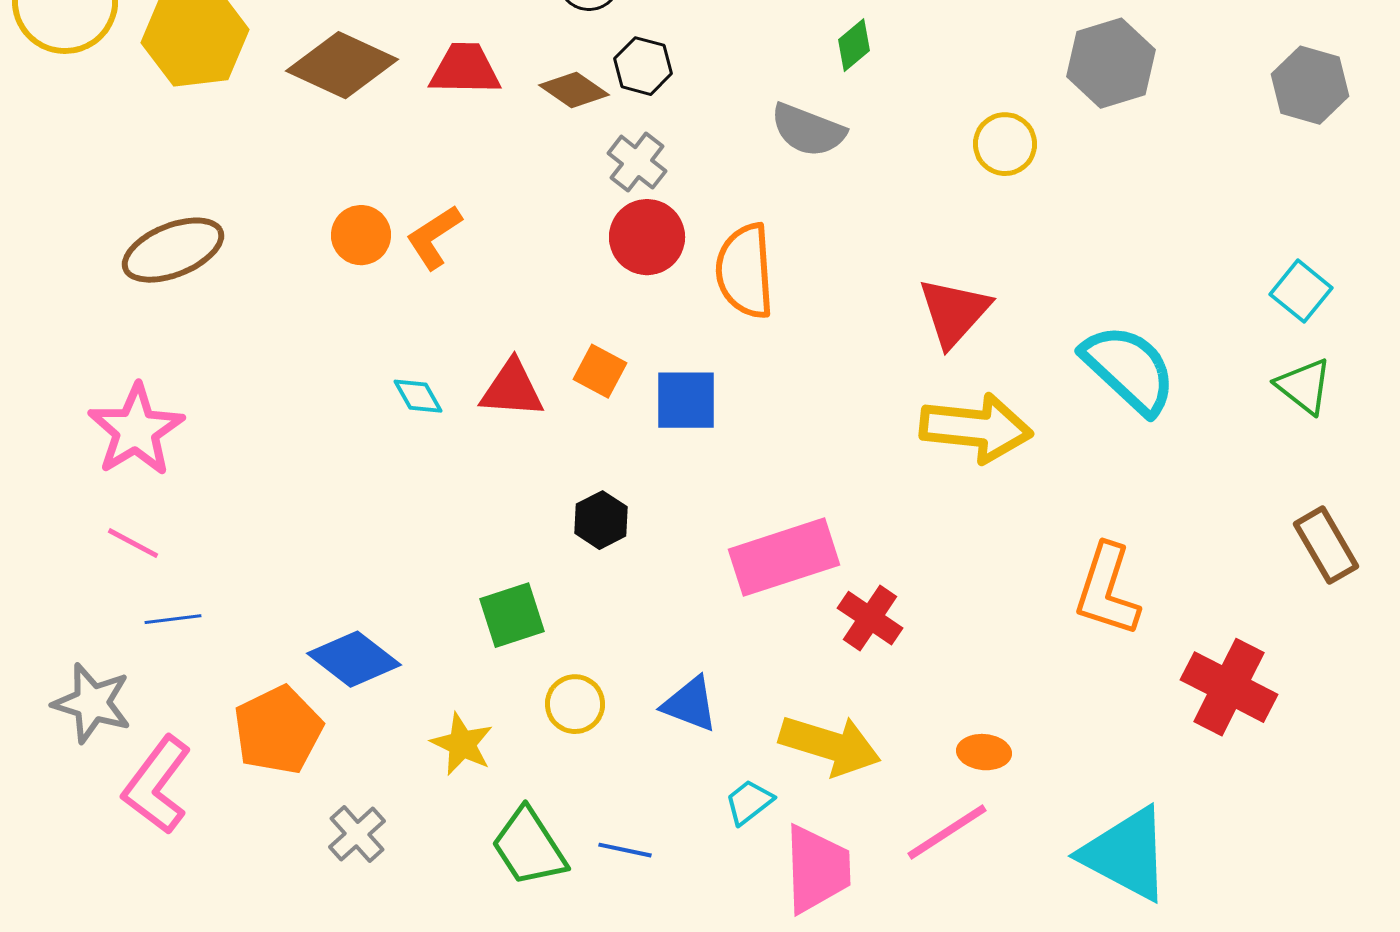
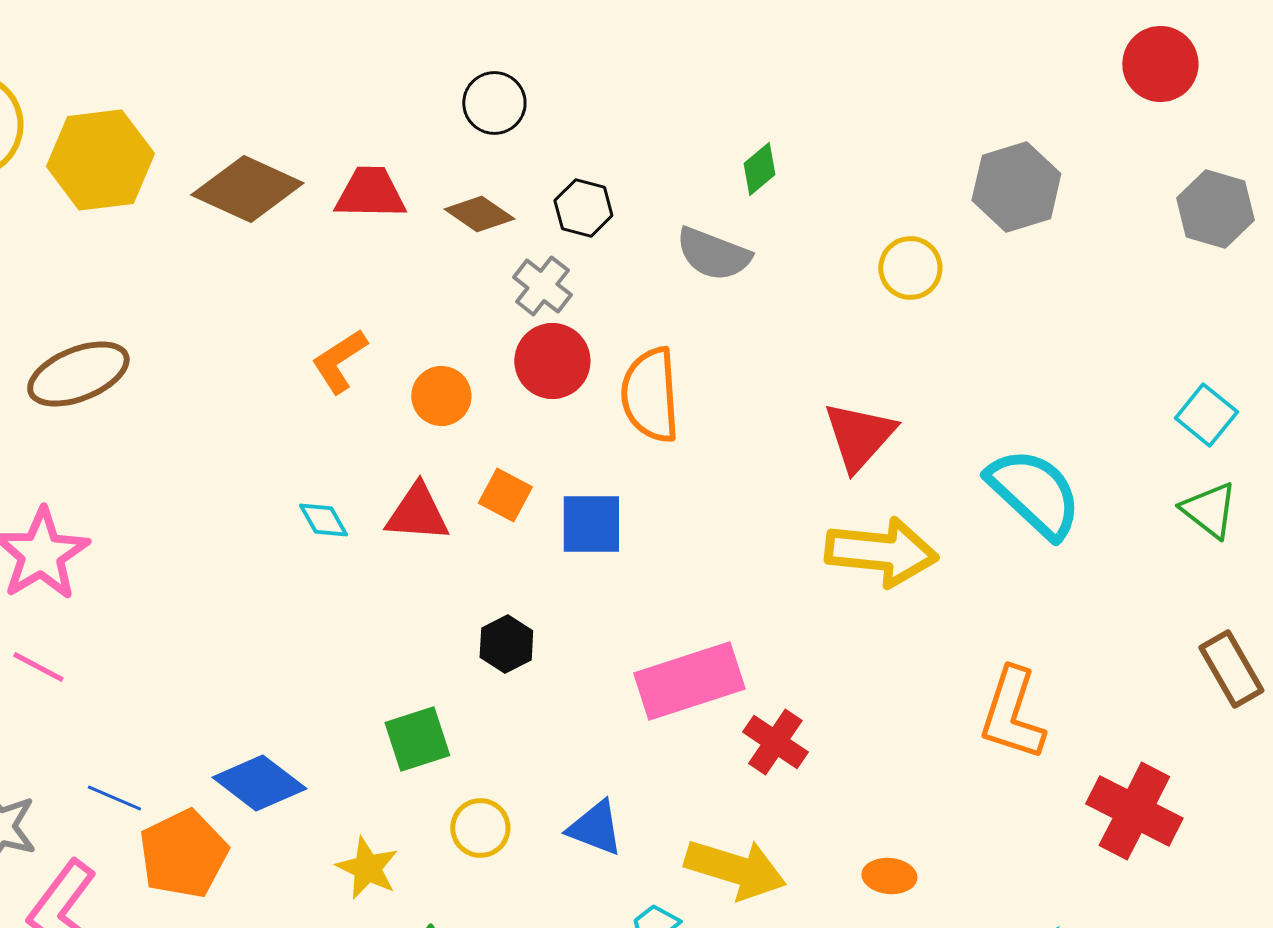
black hexagon: (643, 66) -> (583, 208), moved
orange circle: (361, 235) -> (441, 396), moved
blue line: (173, 619) -> (114, 798), moved, turned 30

